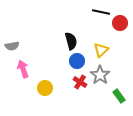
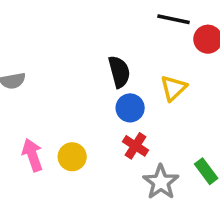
pink arrow: (23, 69) -> (32, 155), moved
gray star: (100, 75) -> (161, 182), moved

